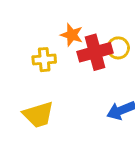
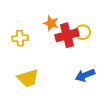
yellow cross: (44, 60) -> (20, 38), moved

